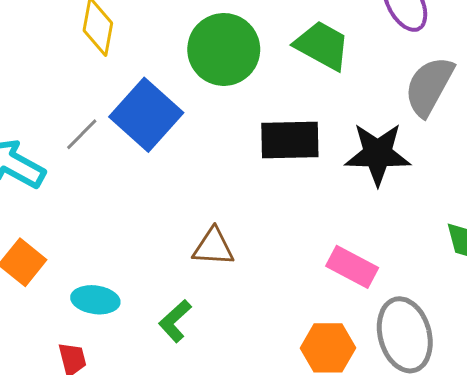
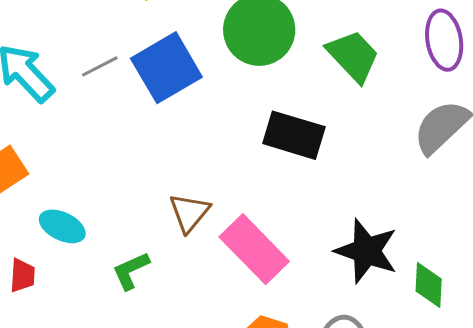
black star: (378, 154) -> (366, 251), moved
brown triangle: (213, 247) -> (189, 213), turned 48
pink rectangle: (352, 267) -> (254, 249), moved, size x1.4

